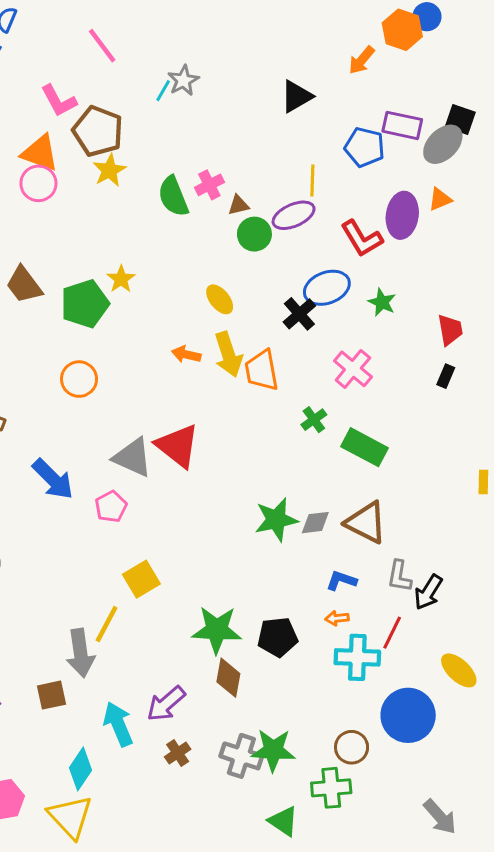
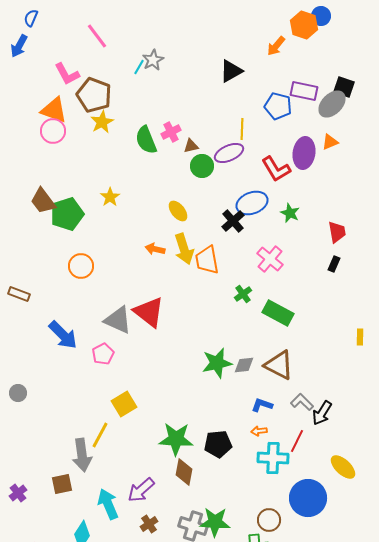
green pentagon: (85, 304) -> (67, 214), moved
gray L-shape: (399, 576) -> (302, 402), turned 125

